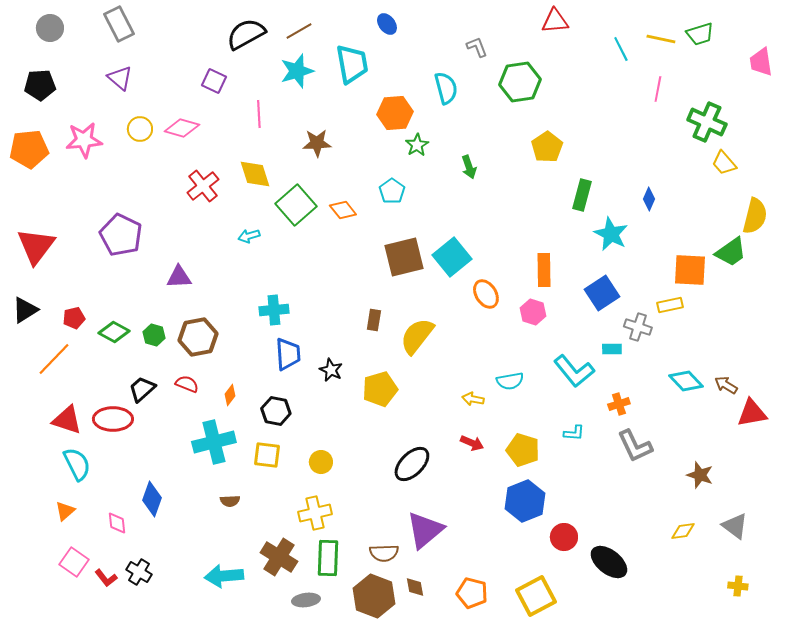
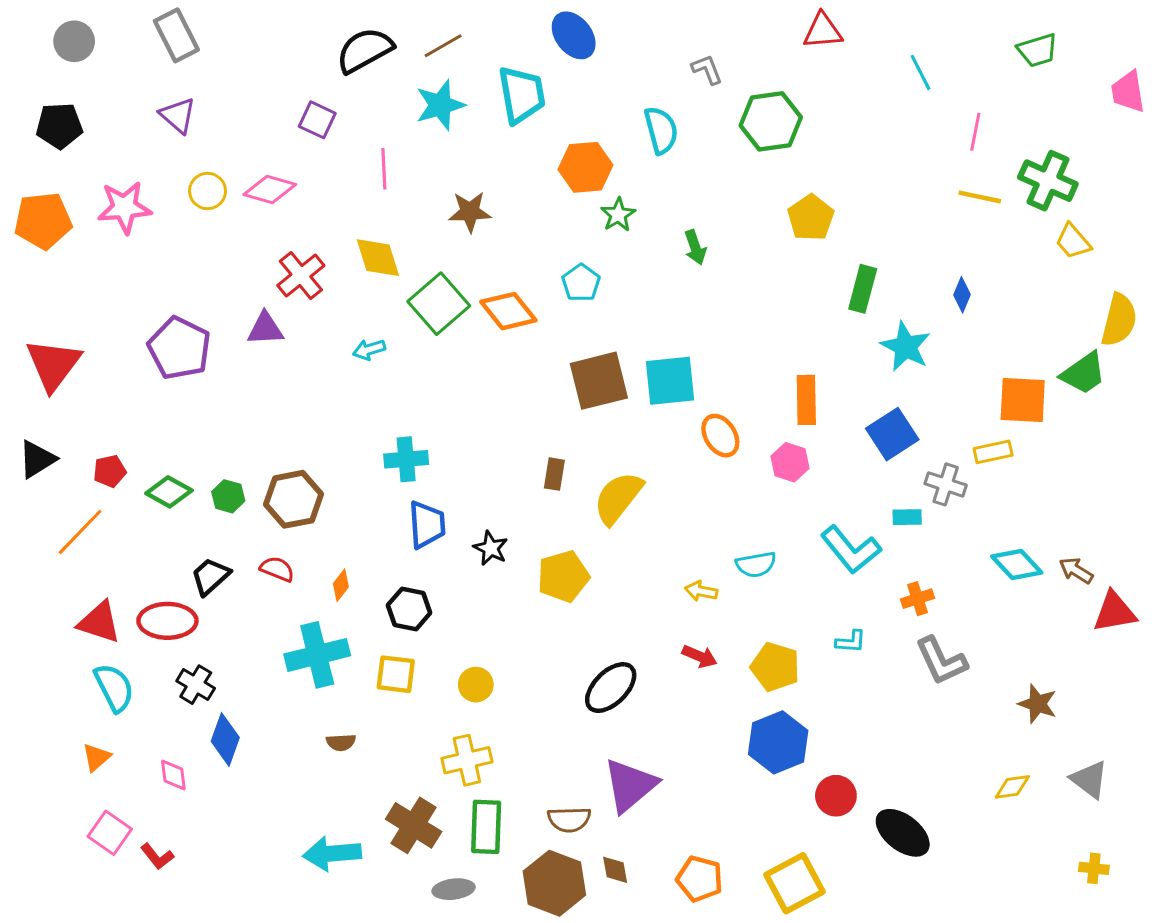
blue ellipse: (387, 24) -> (574, 35), size x1.5
yellow line: (661, 39) -> (980, 197), moved
orange diamond: (343, 210) -> (508, 311), size x1.4
cyan square: (452, 257) -> (670, 381), turned 33
purple triangle: (179, 277) -> (265, 329), moved
black cross: (139, 572) -> (196, 685), moved

